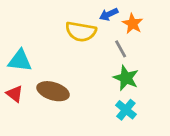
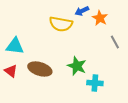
gray line: (121, 49) -> (115, 42), moved
green star: (126, 78) -> (77, 66), moved
cyan cross: (126, 110) -> (95, 83), turned -35

